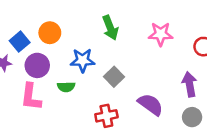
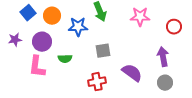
blue square: (20, 42) -> (28, 13), moved
blue star: (83, 60) -> (78, 27), moved
gray square: (114, 77) -> (103, 51), turned 35

